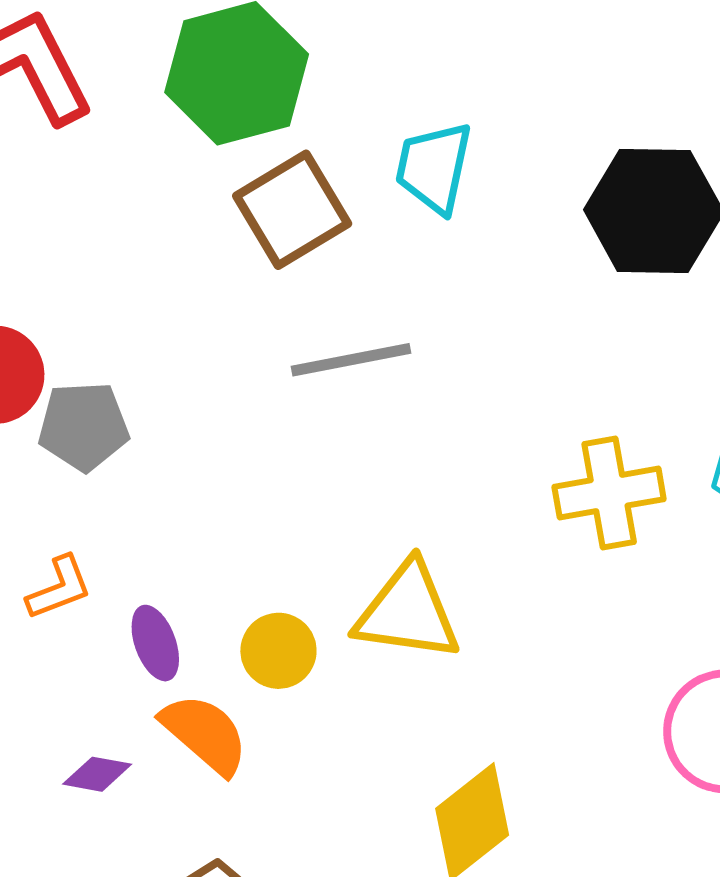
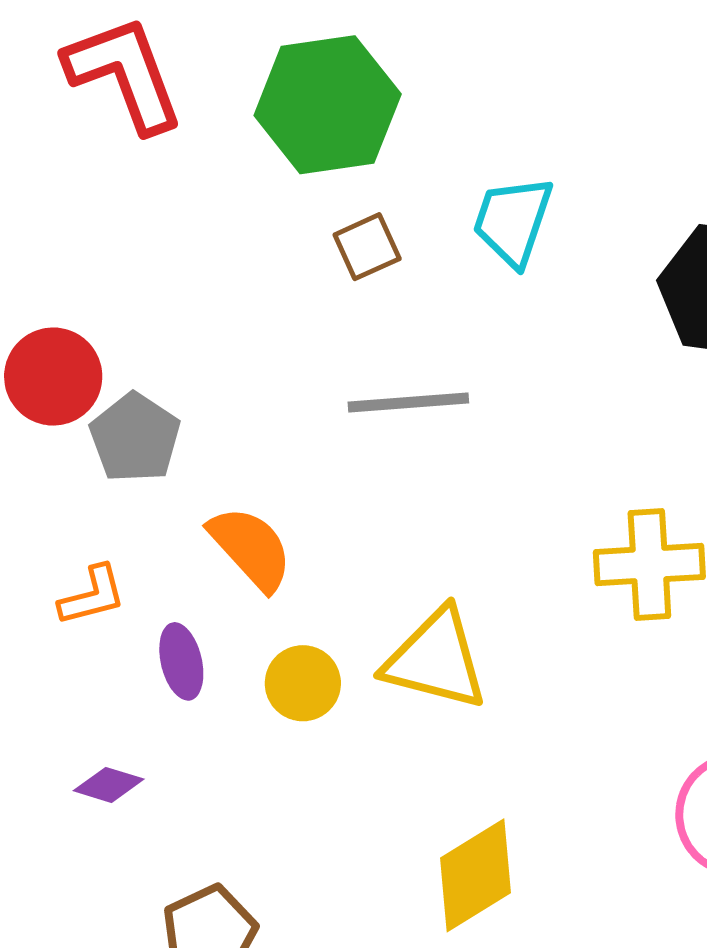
brown square: (292, 210) -> (367, 247), size x0.6
gray pentagon: (84, 426) -> (135, 438), turned 30
orange semicircle: (205, 734) -> (251, 548), moved

